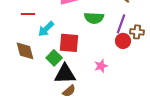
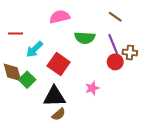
purple line: (121, 24) -> (113, 44), turned -42
red square: (69, 43) -> (59, 64), turned 30
green square: (54, 58) -> (27, 80), moved

